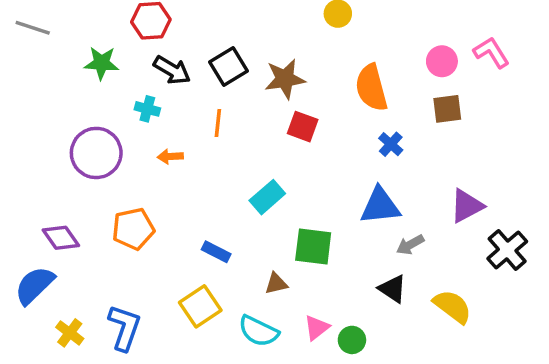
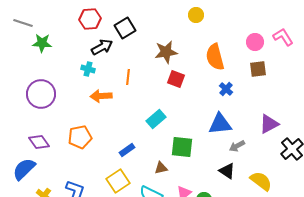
green star: (101, 63) -> (42, 43), moved
black square: (228, 67) -> (125, 28), moved
black arrow: (172, 70) -> (102, 47), turned -60
purple circle: (96, 153) -> (41, 94), moved
orange arrow: (170, 157) -> (101, 96), size x1.5
blue rectangle: (216, 252) -> (127, 150), turned -63

